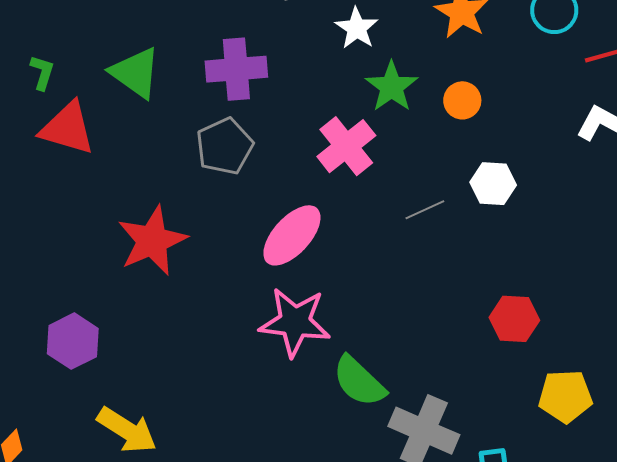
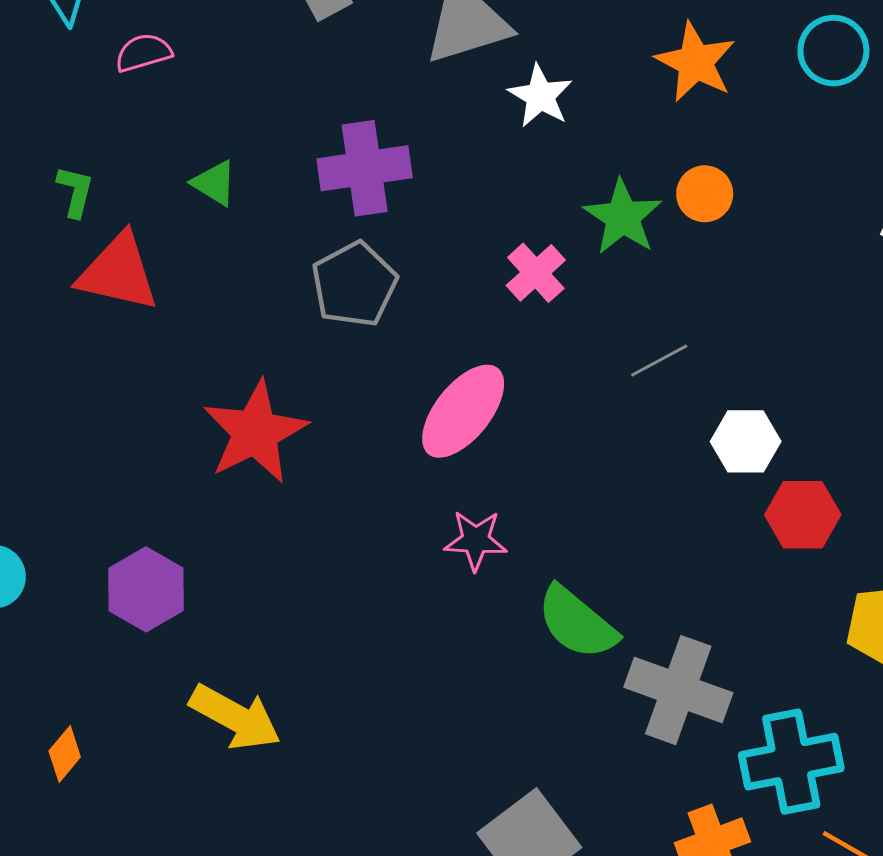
green triangle: (135, 73) -> (214, 183), size x0.6
green star: (392, 87) -> (623, 217), moved
pink cross: (346, 146) -> (536, 273), size x0.7
white hexagon: (493, 184) -> (746, 441), moved
pink star: (295, 322) -> (476, 540), size x0.6

